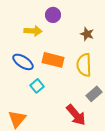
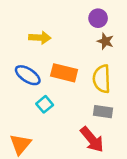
purple circle: (53, 15) -> (98, 18), moved
gray rectangle: (94, 94) -> (103, 112), moved, turned 49

